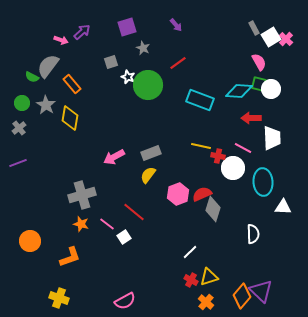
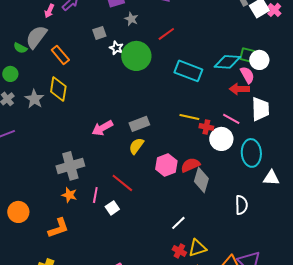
pink arrow: (61, 40) -> (49, 11), turned 96
pink semicircle: (259, 62) -> (247, 75), moved
gray star: (46, 105) -> (34, 99), moved
pink line: (107, 224) -> (95, 195), turned 63

